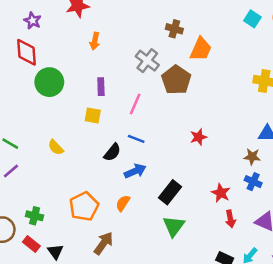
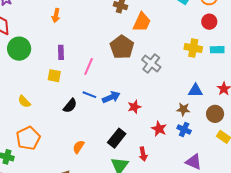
gray cross: (147, 61) -> (151, 63), moved
red star: (198, 137) -> (134, 107), moved
blue arrow: (135, 171) -> (111, 97), moved
red star: (221, 193) -> (159, 129), moved
orange pentagon: (84, 206) -> (28, 138), moved
red arrow: (230, 219) -> (143, 154), moved

